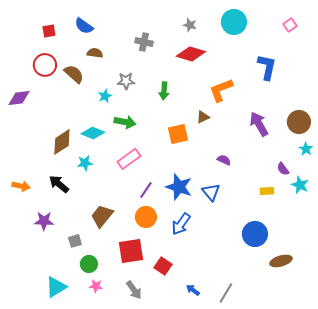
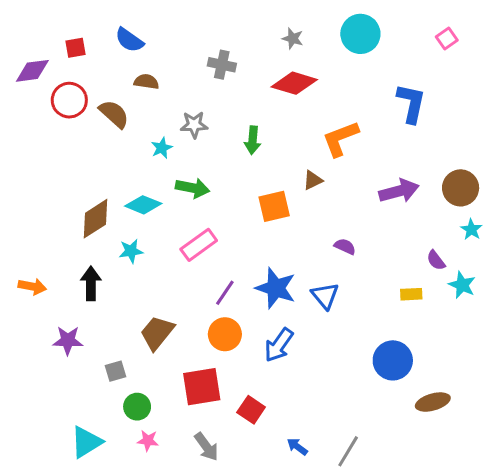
purple diamond: (19, 98) -> (32, 71), moved
purple arrow: (259, 124) -> (399, 191), turned 105
black arrow: (59, 184) -> (91, 283), turned 50

